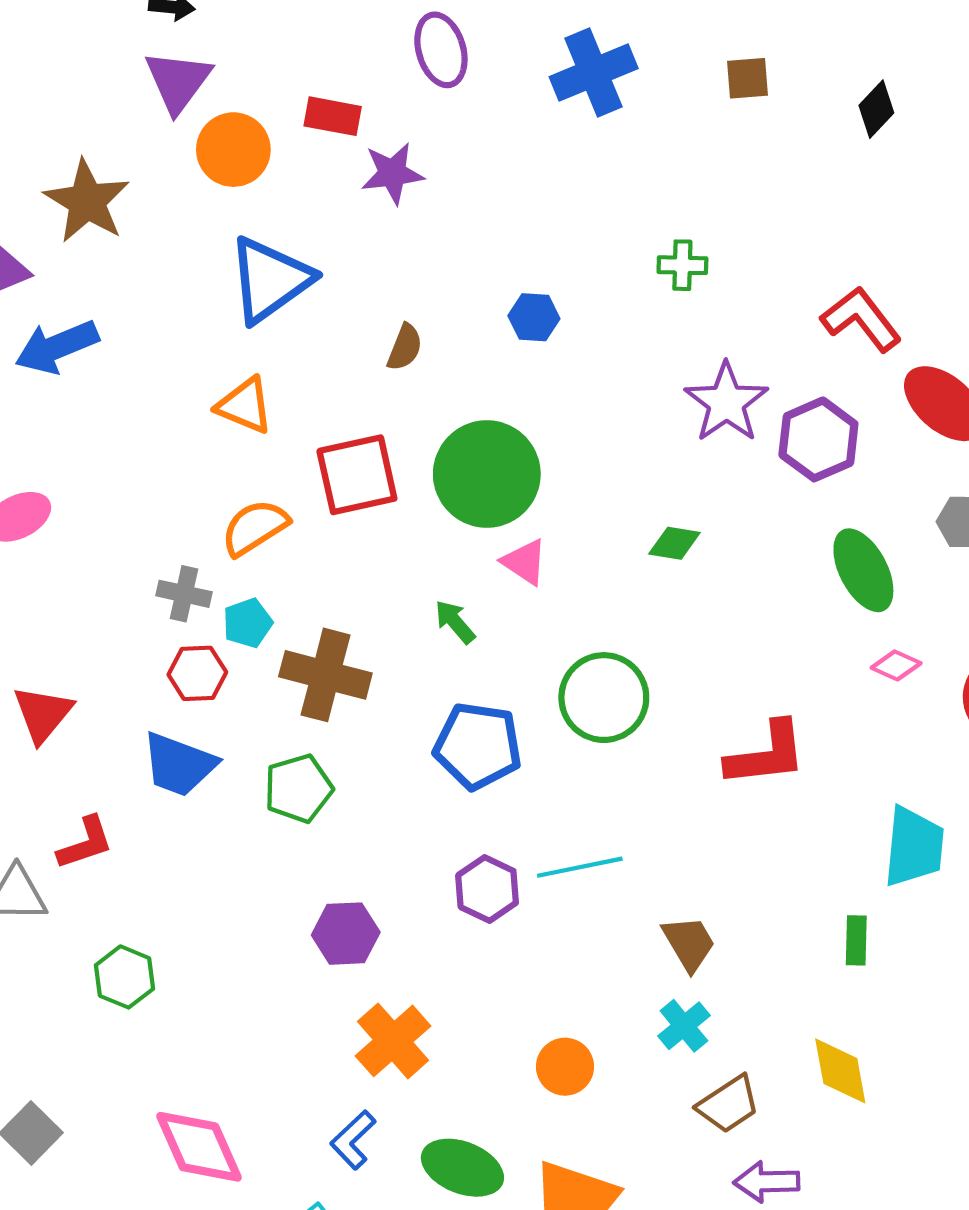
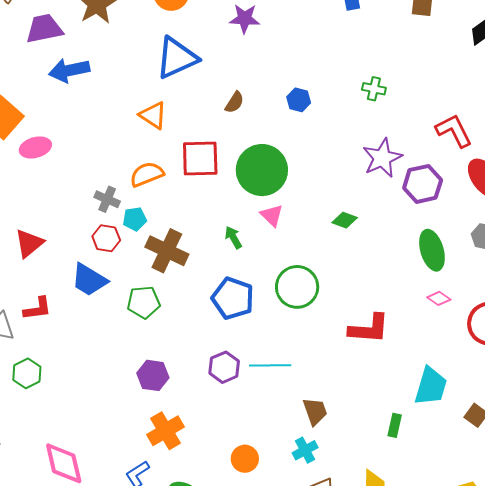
green hexagon: (124, 977) -> (27, 373), moved

